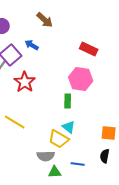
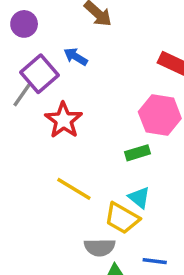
green rectangle: (68, 101) -> (137, 153), turned 72
yellow line: (15, 122) -> (74, 189), moved

